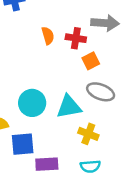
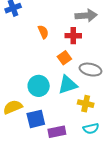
red cross: (76, 38) -> (73, 36), moved
orange square: (91, 61) -> (64, 58), moved

